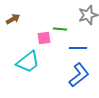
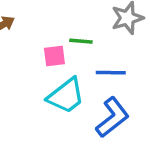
cyan trapezoid: (28, 62) -> (66, 96), moved

